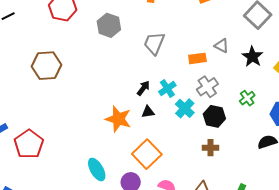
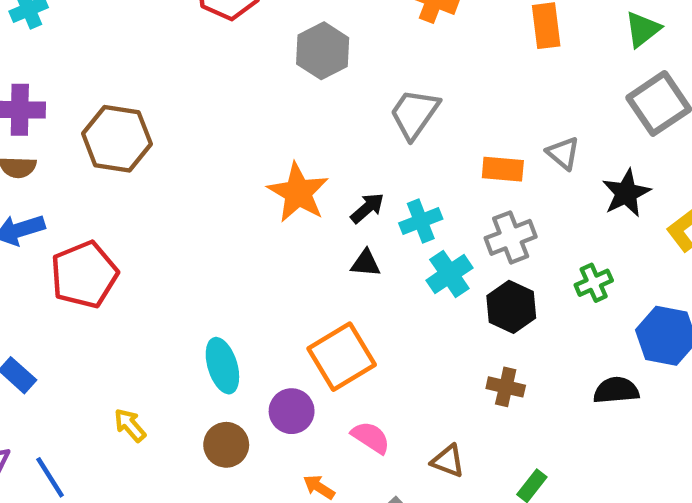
brown hexagon: (47, 66) -> (117, 139), moved
orange star: (118, 119) -> (298, 193), moved
brown cross: (210, 148) -> (506, 387), moved

